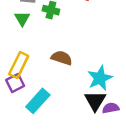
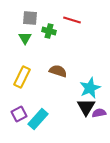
purple square: (15, 83) -> (19, 114), moved
cyan rectangle: (38, 101) -> (38, 119), moved

